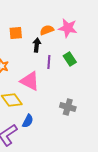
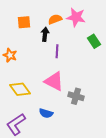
green rectangle: (70, 59) -> (94, 41), moved
pink triangle: (30, 81) -> (54, 81), moved
blue semicircle: (28, 121) -> (46, 113), moved, turned 80

